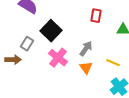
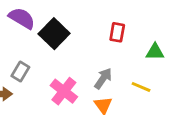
black square: (51, 31) -> (54, 34), moved
yellow line: (113, 63) -> (141, 87), moved

